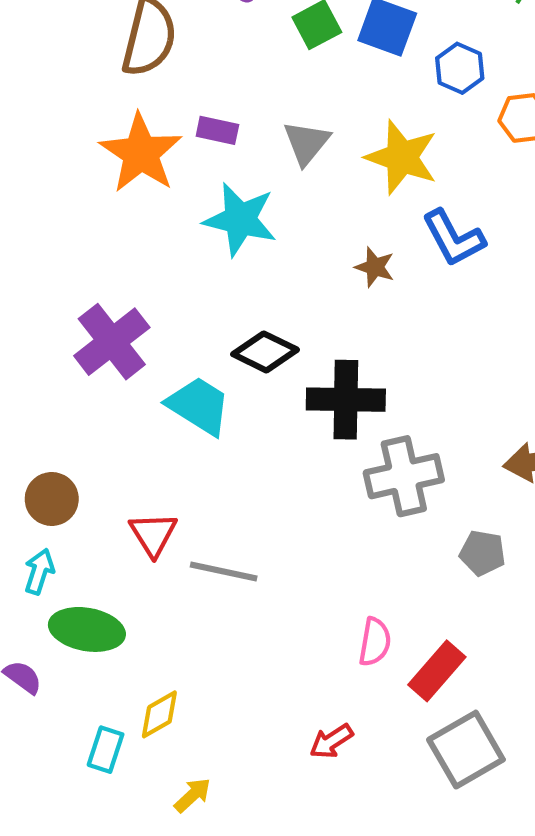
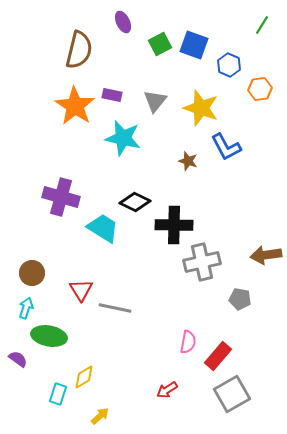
purple cross: (112, 342) -> (61, 197), turned -36

